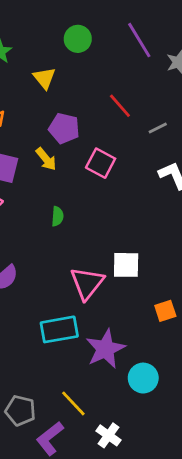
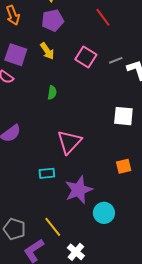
purple pentagon: (64, 128) -> (53, 20), moved, turned -30
gray line: (158, 128) -> (116, 60), moved
white square: (126, 265) -> (123, 116), moved
cyan rectangle: (59, 329) -> (47, 173), size x0.6

